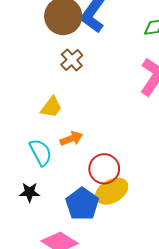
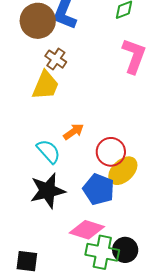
yellow trapezoid: (51, 107) -> (46, 85), moved, size x1.4
black star: (30, 192) -> (48, 191), size x1.8

